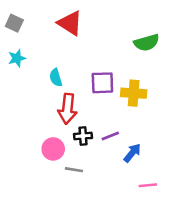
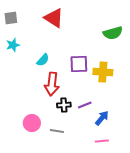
gray square: (14, 23) -> (11, 18), turned -32
cyan semicircle: (56, 78) -> (43, 60), turned -120
pink circle: (53, 149) -> (32, 123), moved
pink line: (148, 185) -> (102, 141), moved

